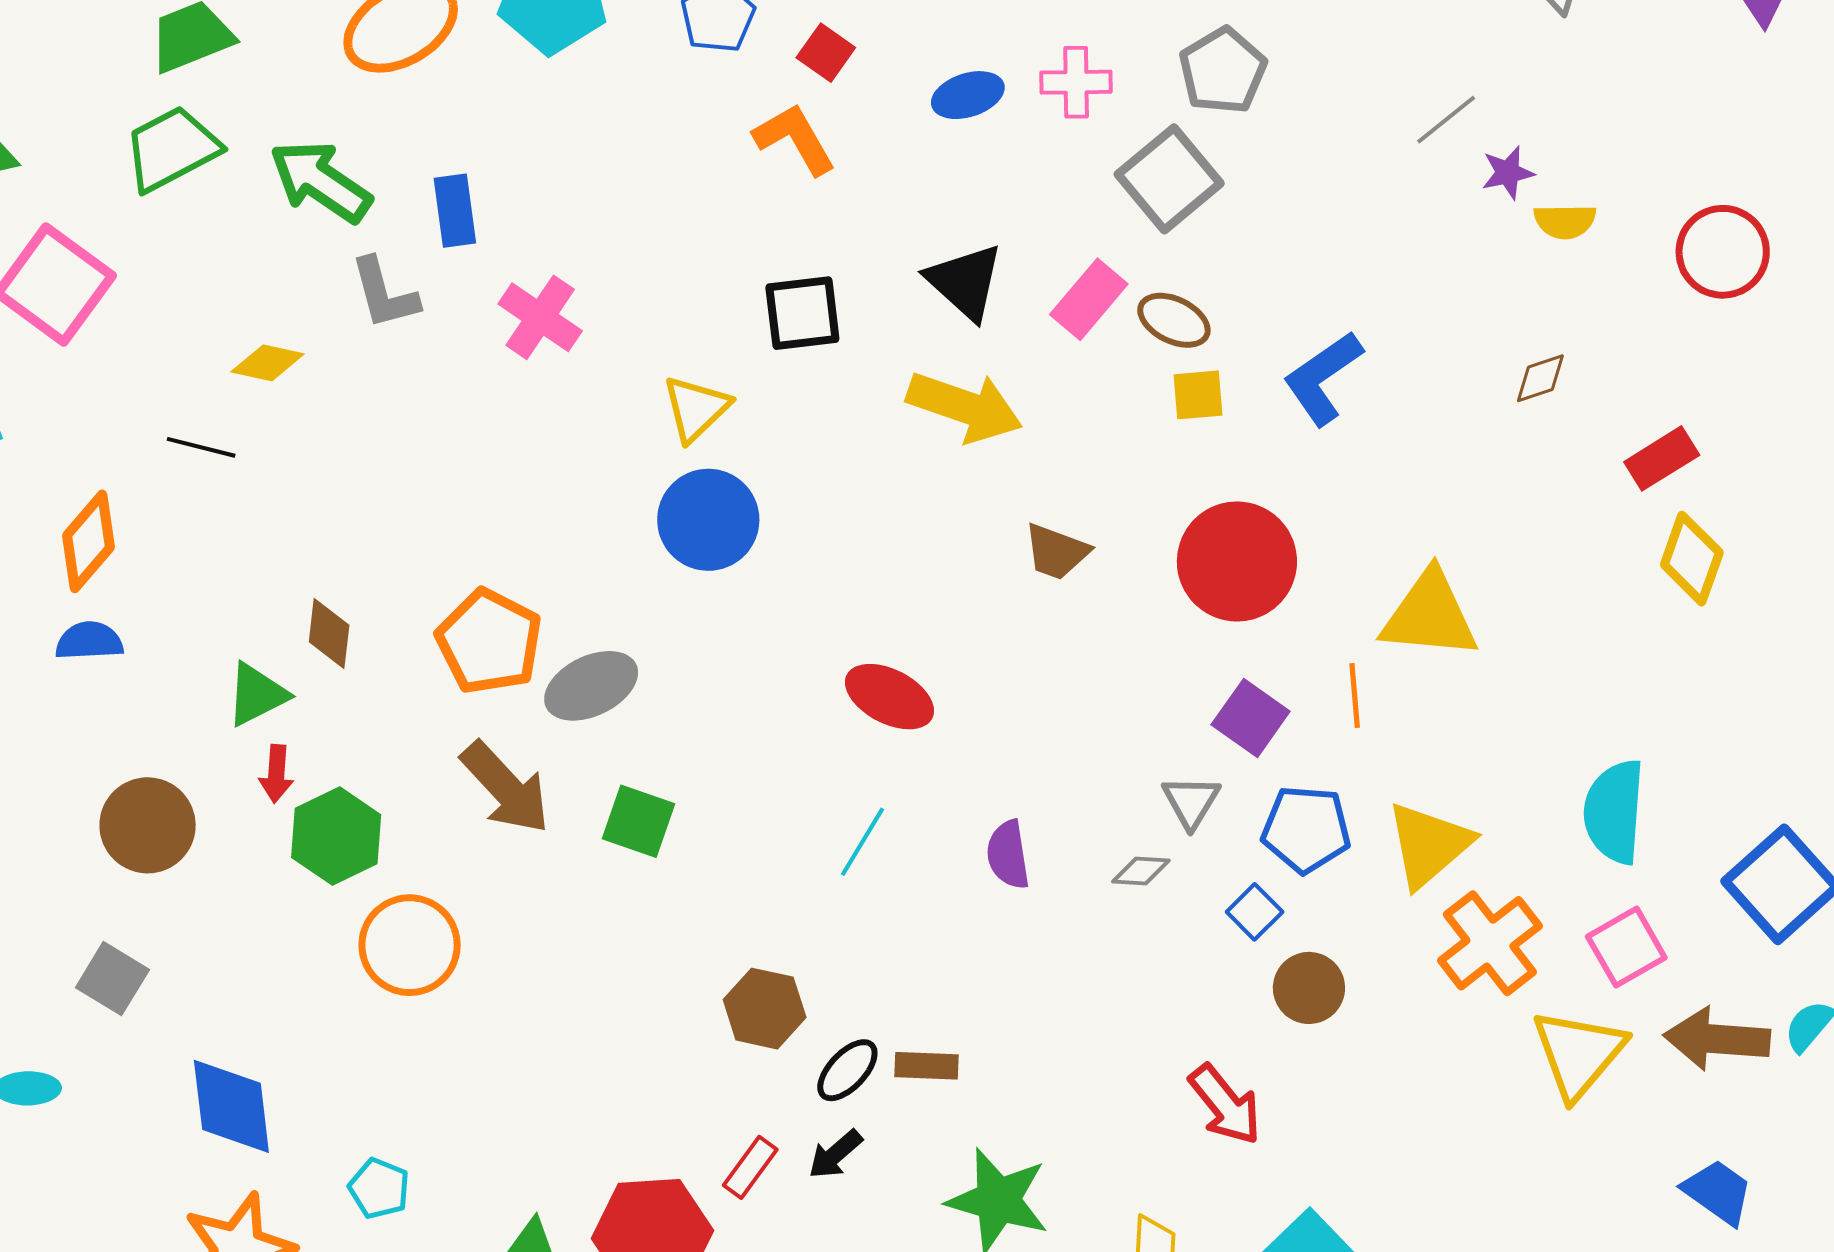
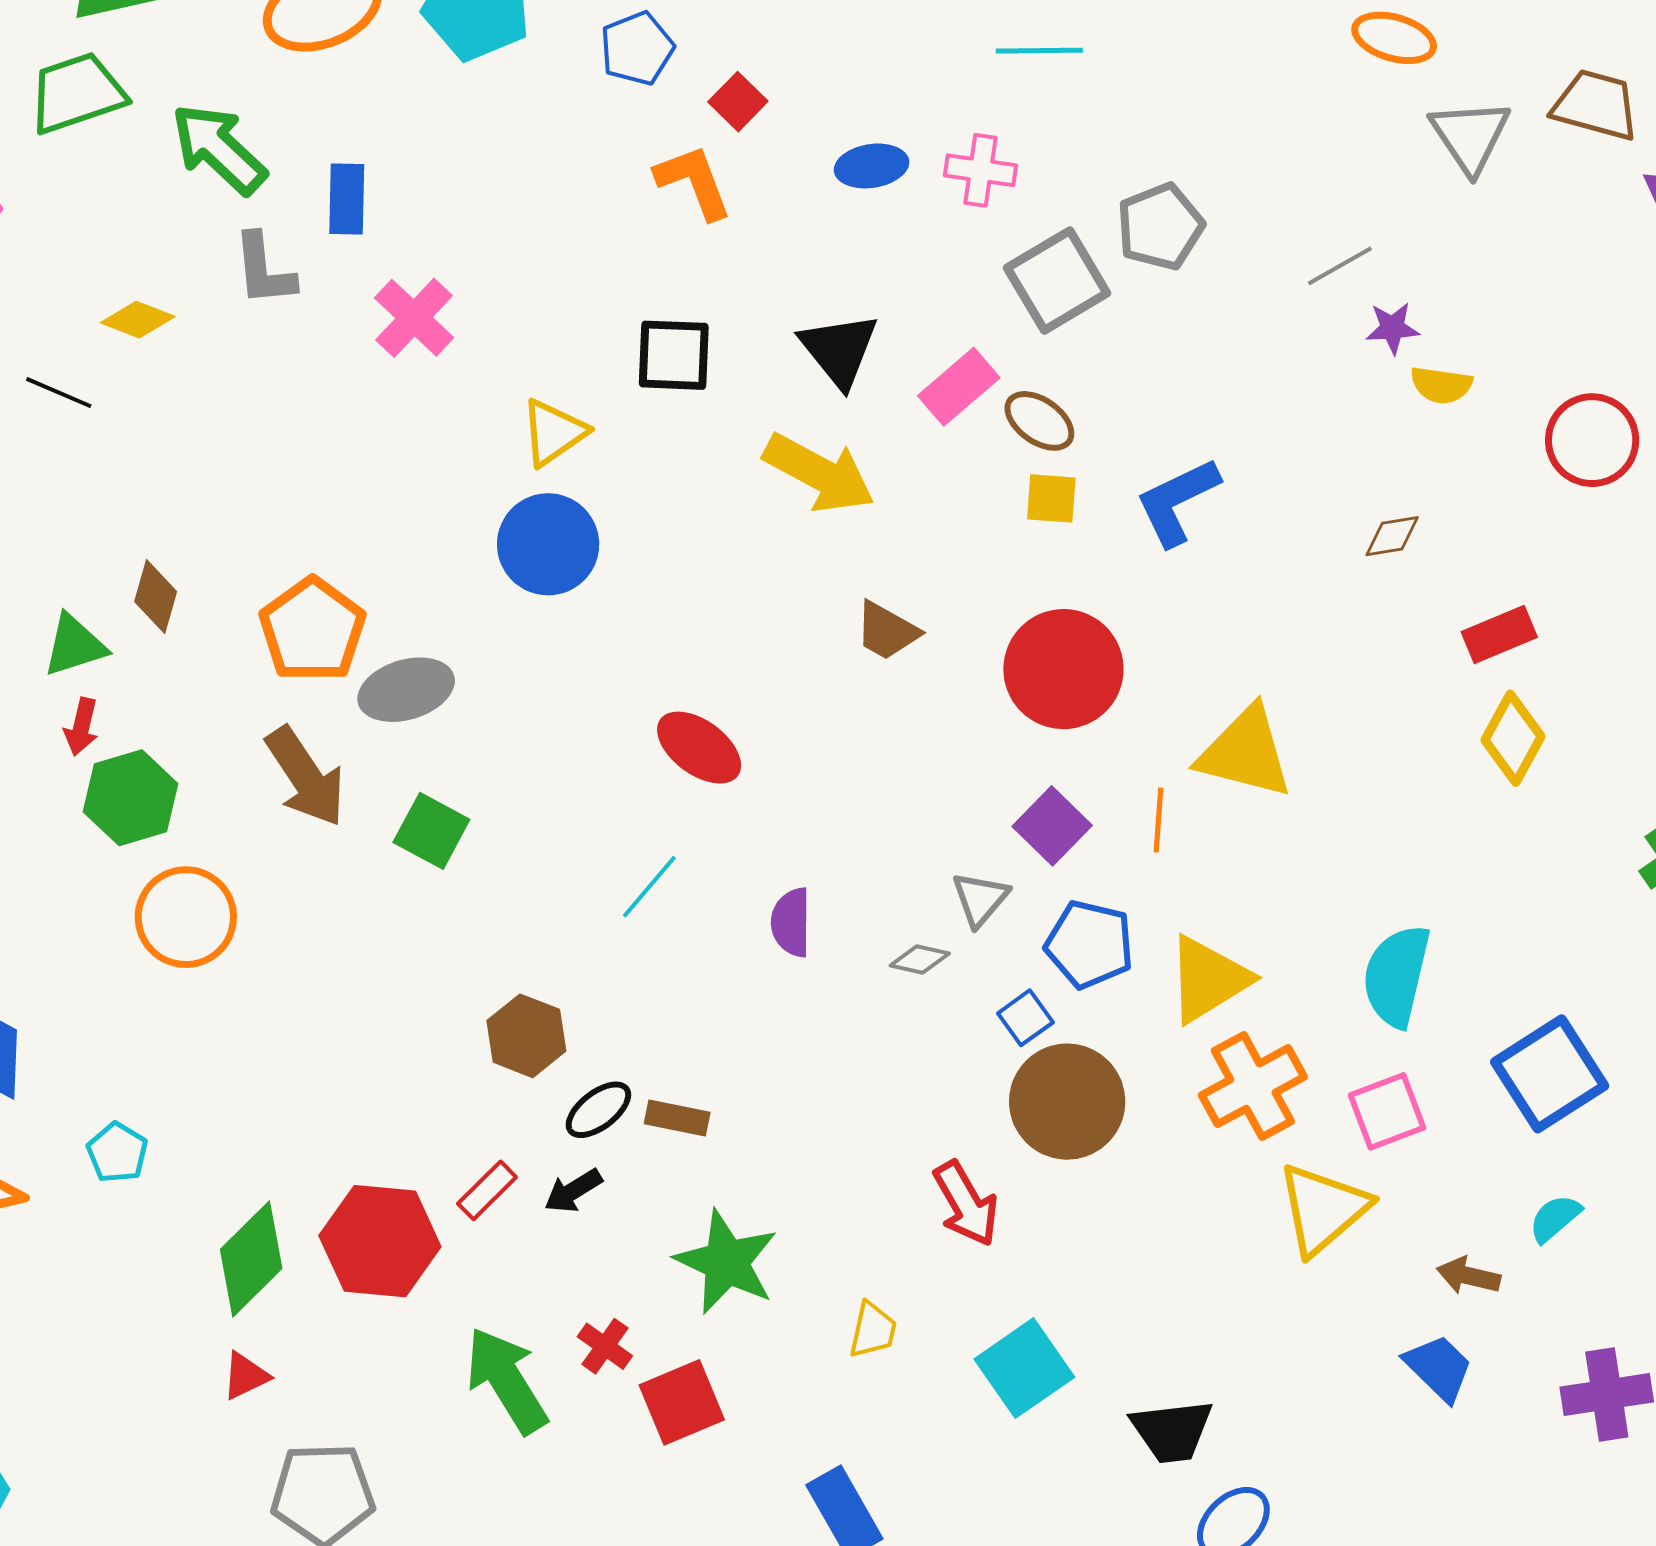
gray pentagon: (1223, 71) -> (1160, 227), moved
brown circle: (1309, 988) -> (1067, 1102), size x1.6
brown arrow: (1717, 1039) -> (1468, 1276), moved, size x0.6

